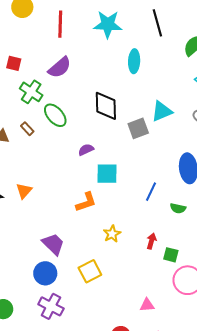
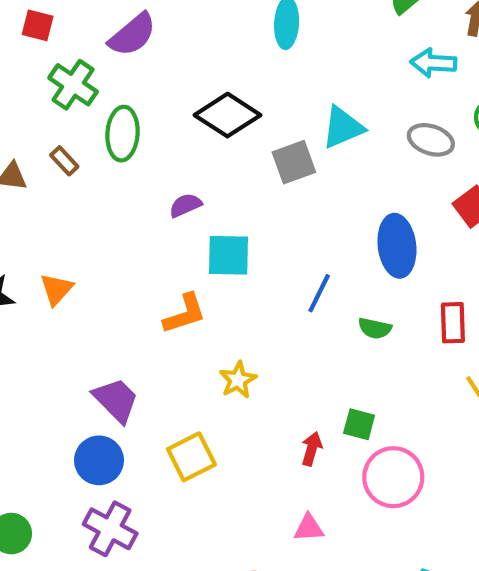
black diamond: (106, 106) -> (228, 115), turned -56
green ellipse: (55, 115) -> (123, 134), turned 45
red arrow: (151, 241) -> (312, 449), moved

